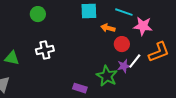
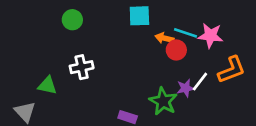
cyan line: (124, 12) -> (186, 33), moved
red circle: (122, 44) -> (176, 50), moved
green triangle: (12, 58) -> (47, 86), moved

